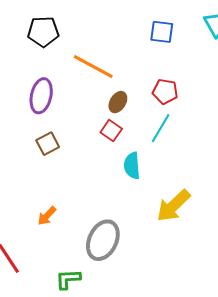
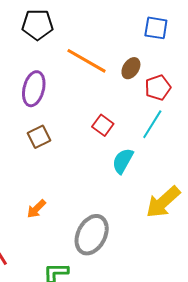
red pentagon: (165, 91) -> (158, 88), turned -30
brown ellipse: (118, 102) -> (131, 68), moved
cyan semicircle: (132, 166) -> (123, 161), turned 32

